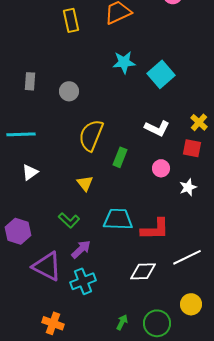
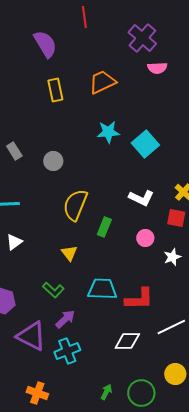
gray rectangle: (30, 81) -> (14, 151), turned -36

